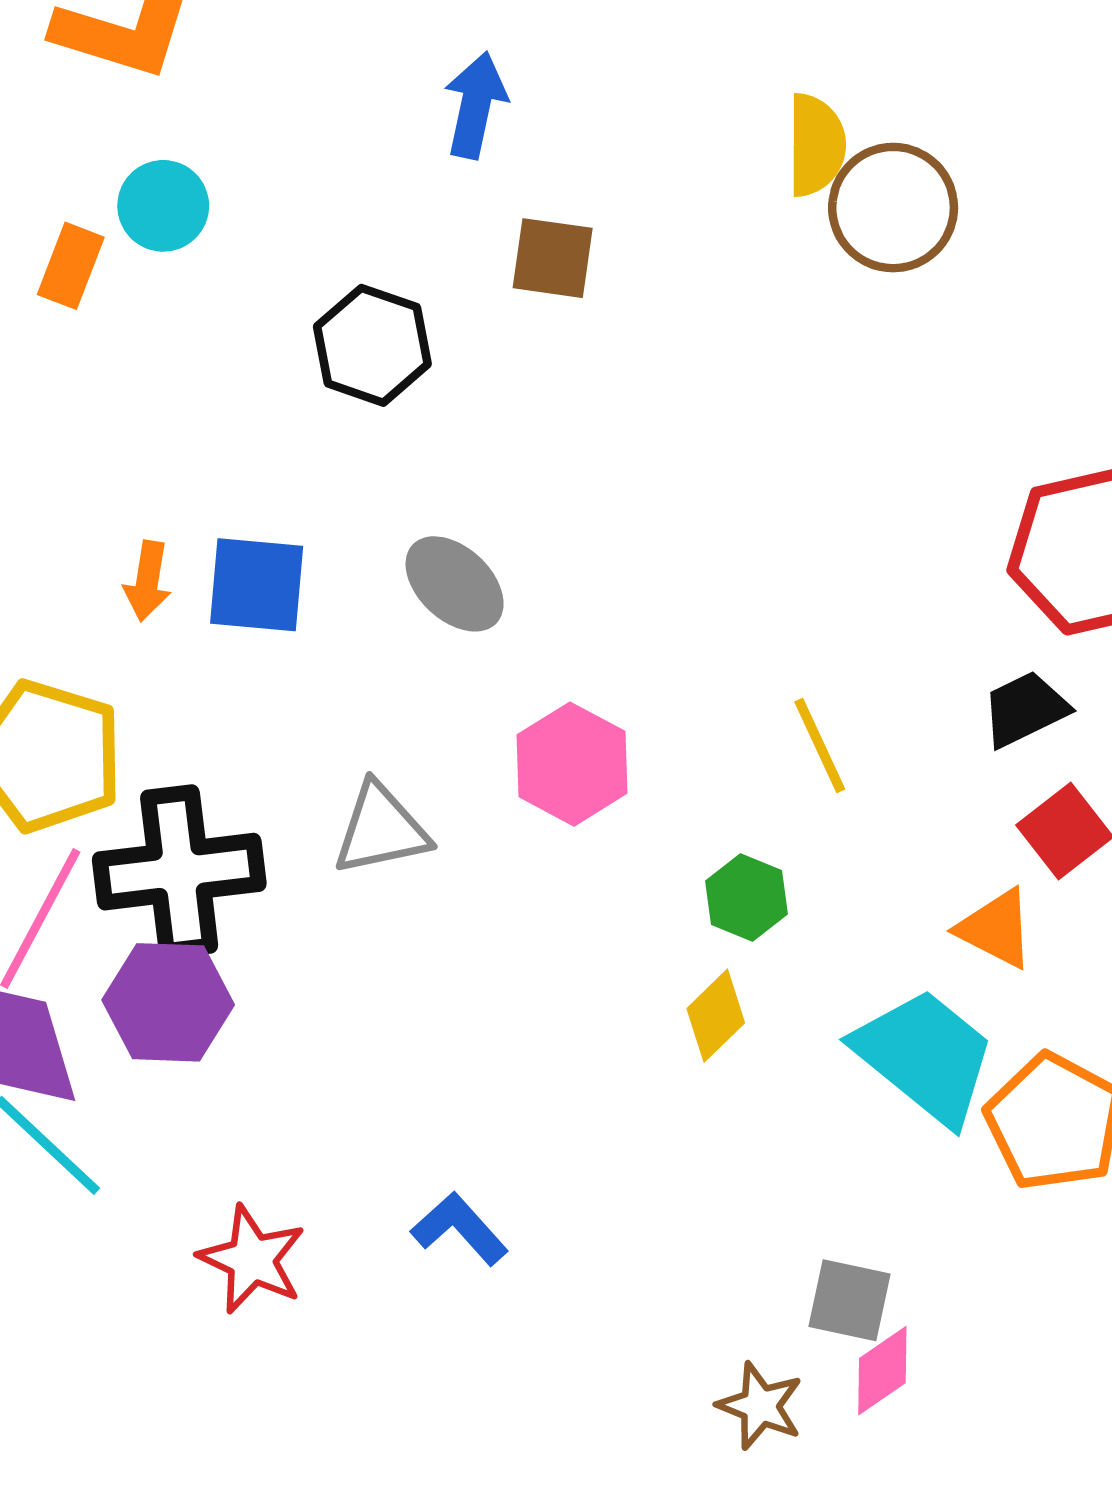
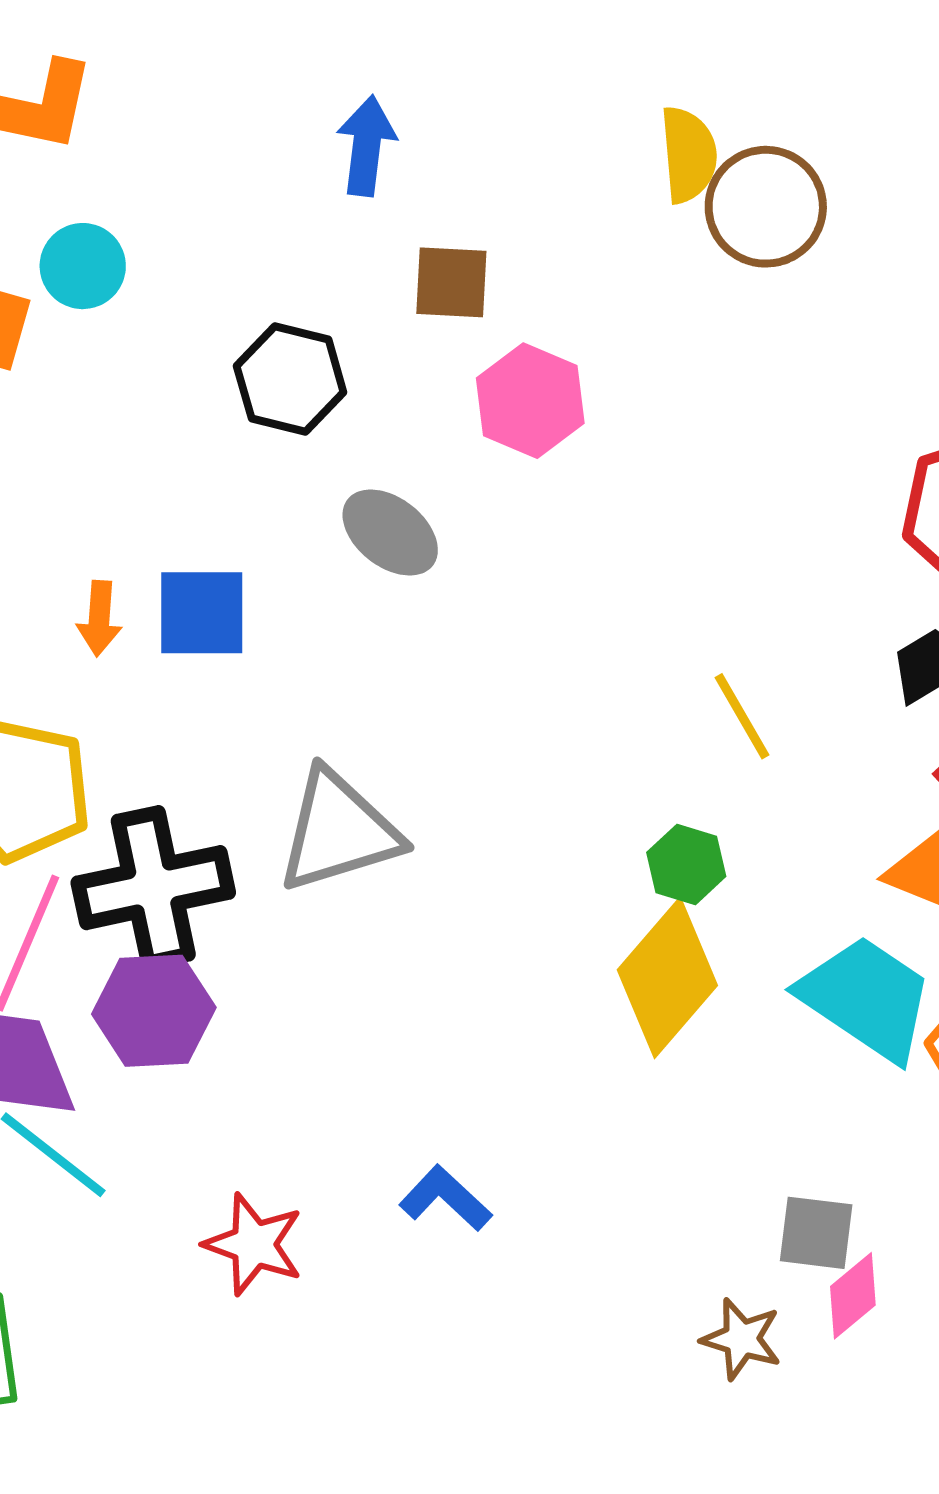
gray ellipse: (455, 584) -> (390, 533), moved
pink hexagon: (572, 764) -> (530, 401), moved
gray triangle: (381, 829) -> (338, 831), size x1.4
yellow diamond: (716, 1016) -> (667, 978), size x1.8

